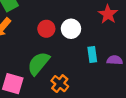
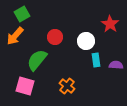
white circle: (71, 29) -> (86, 41), moved
green semicircle: (39, 63) -> (37, 60), moved

